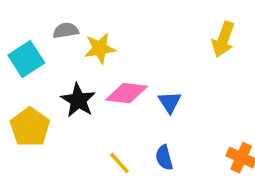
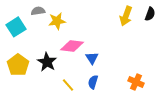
black star: (78, 100) -> (47, 62), moved
blue triangle: (170, 102) -> (92, 58), moved
blue semicircle: (164, 158) -> (93, 82), turned 32

